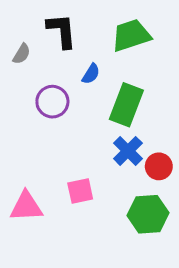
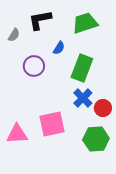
black L-shape: (62, 31) -> (40, 20), turned -95
pink square: (80, 191) -> (52, 124), size x1.5

